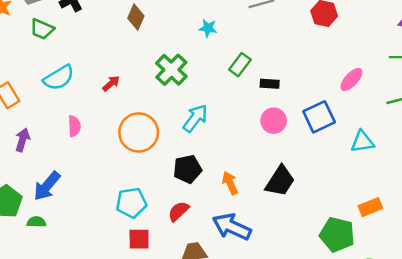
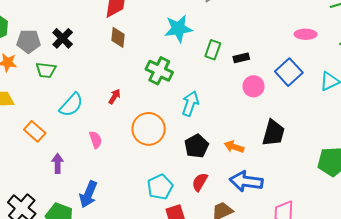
cyan star: (208, 28) -> (178, 29), size x1.8
pink ellipse: (351, 79) -> (306, 34), turned 65
orange arrow: (230, 183) -> (234, 147), turned -30

